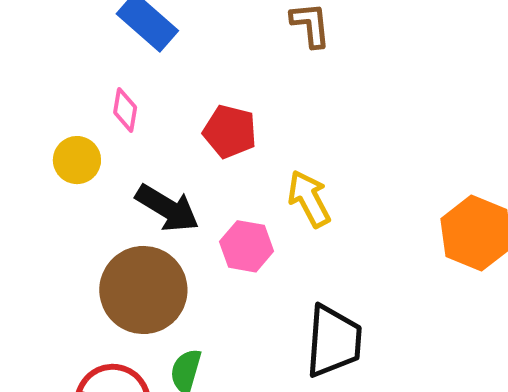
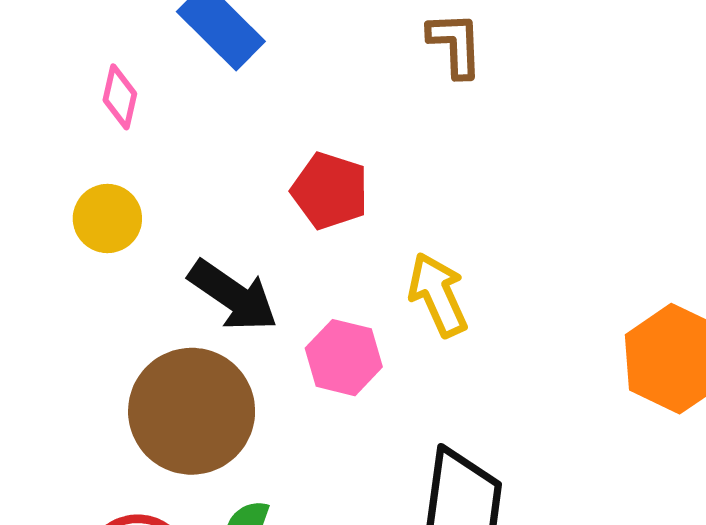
pink diamond: (125, 110) -> (120, 97), moved

